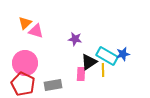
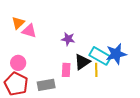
blue star: (123, 54) -> (116, 54), size x1.5
pink circle: (25, 63) -> (18, 63), size x0.6
pink rectangle: (81, 74) -> (66, 70), moved

